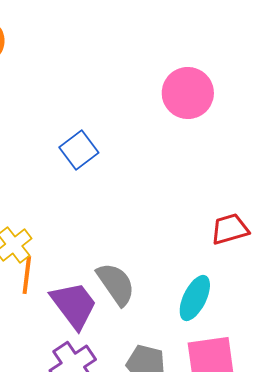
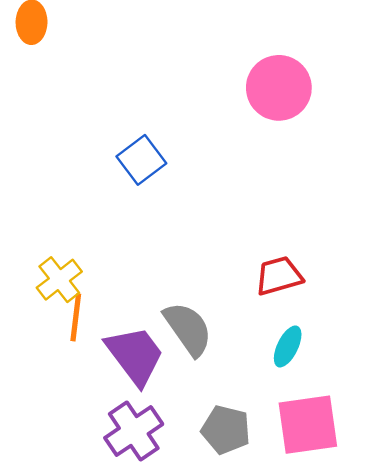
red trapezoid: (230, 229) -> (279, 276), moved
cyan ellipse: (195, 298) -> (288, 346), size x0.7

